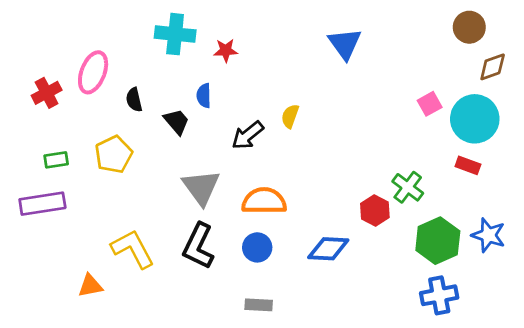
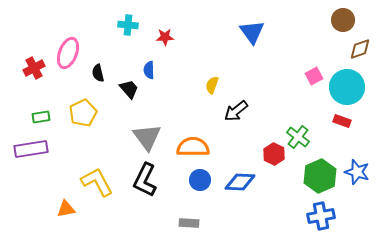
cyan cross: (175, 34) -> (128, 25), size x0.7
black arrow: (248, 135) -> (236, 111), moved
blue circle: (257, 247) -> (200, 180), moved

